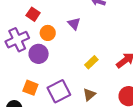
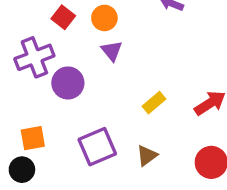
purple triangle: (74, 24) -> (112, 51), moved
orange circle: (48, 33) -> (104, 18), moved
orange square: (30, 88) -> (33, 138), moved, turned -35

